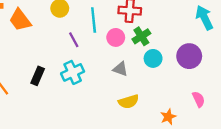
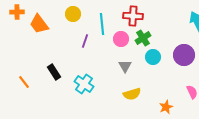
purple line: (74, 40) -> (85, 41), turned 48
gray triangle: (120, 69) -> (125, 66), turned 40
cyan cross: (73, 72) -> (84, 84), moved, turned -30
black rectangle: (38, 76) -> (54, 72), turned -56

